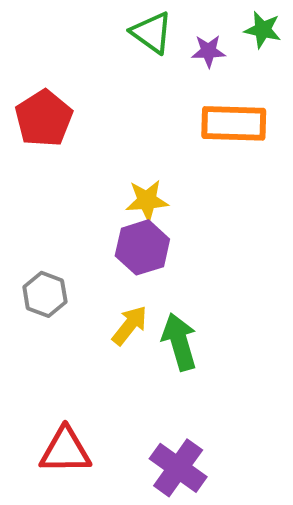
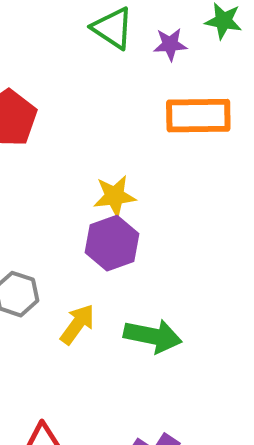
yellow arrow: (130, 325) -> (77, 324), moved
green arrow: (179, 342) -> (153, 336), turned 120

